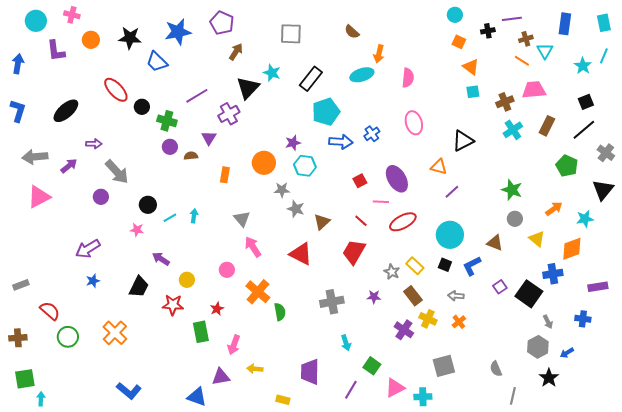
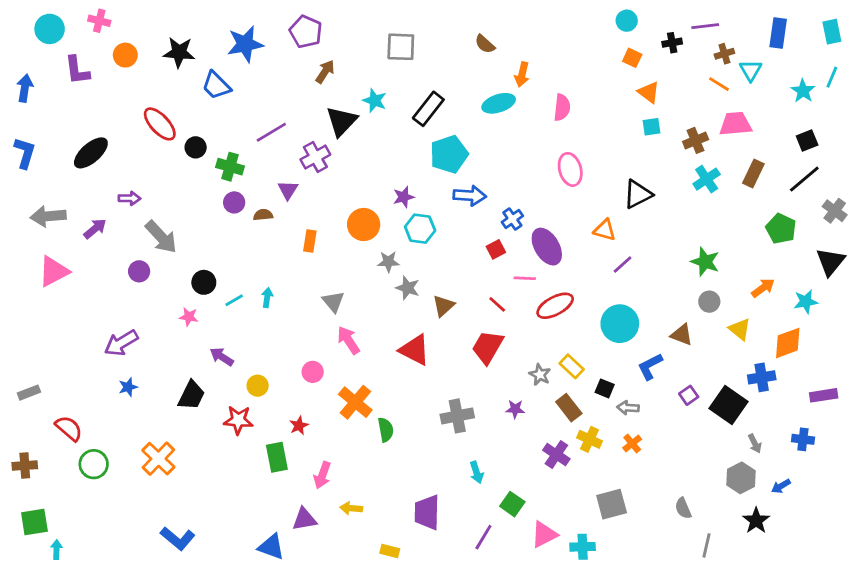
blue cross: (372, 134) -> (512, 219), moved
black square: (445, 265) -> (605, 388), moved

